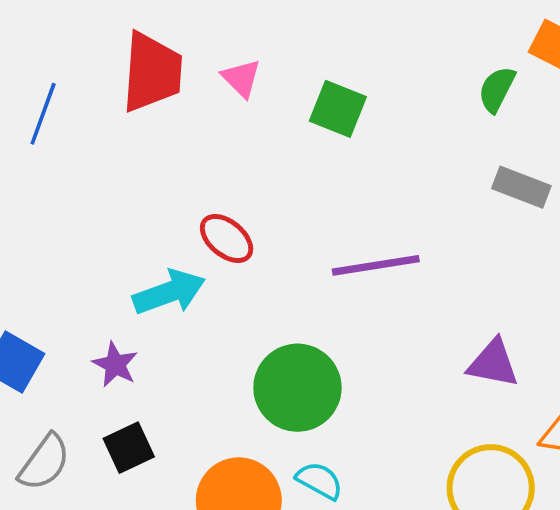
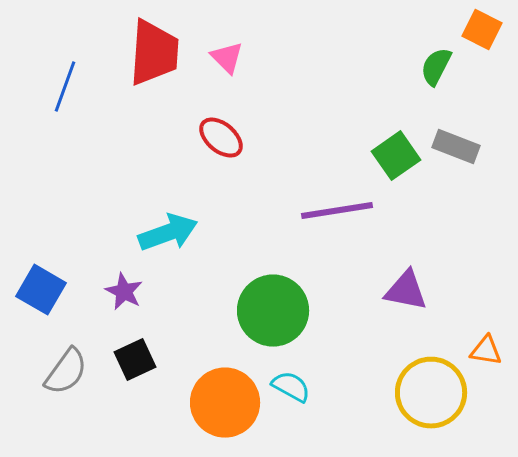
green square: (338, 109) -> (396, 156), moved, turned 33
red ellipse: (227, 238) -> (221, 138), moved
purple triangle: (493, 363) -> (406, 291), moved

